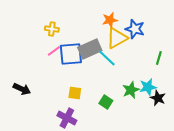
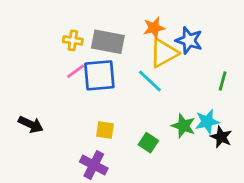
gray rectangle: (90, 49) -> (108, 42), moved, turned 35
green star: (131, 90) -> (183, 126), turned -30

